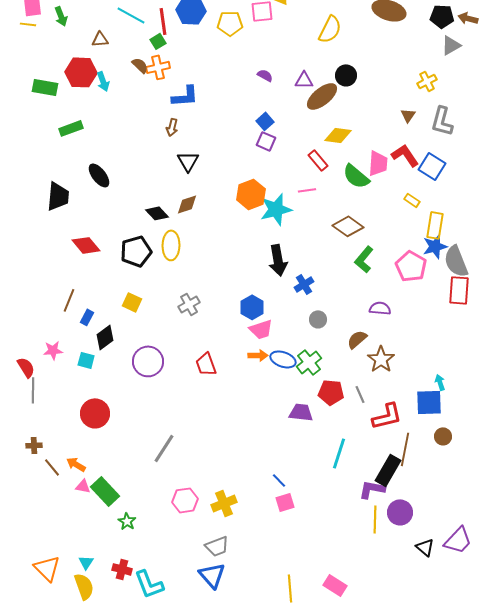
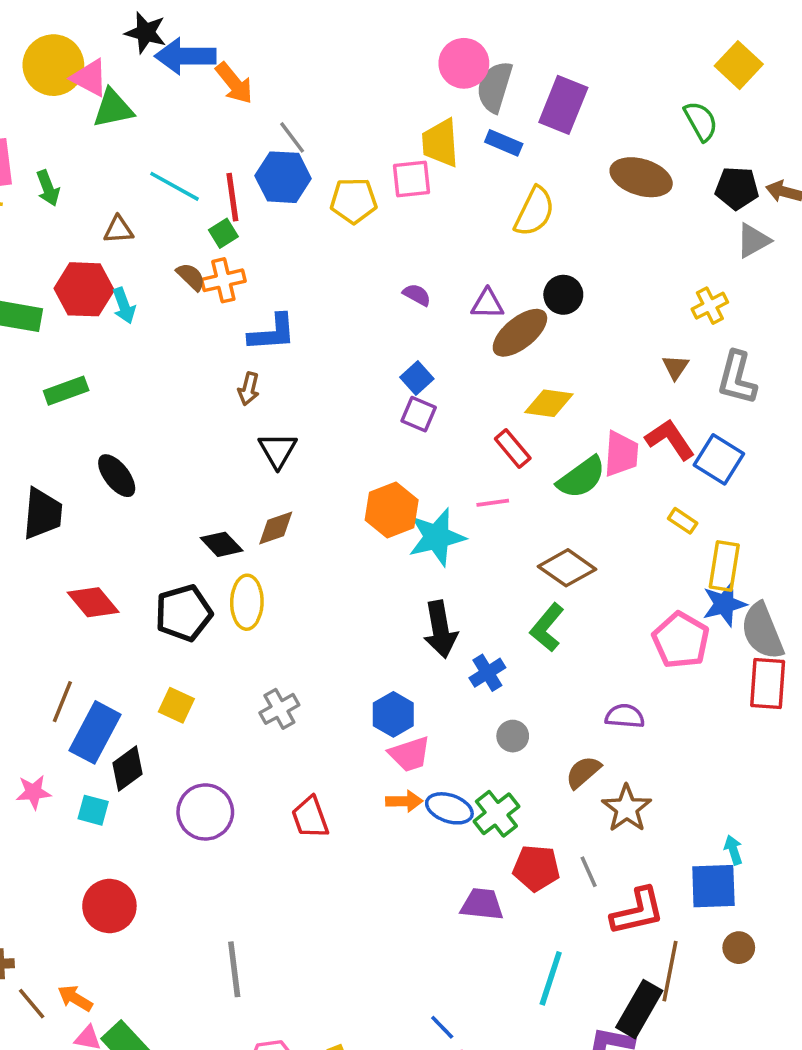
green semicircle: (356, 176) -> (581, 477), turned -76
green L-shape: (364, 259) -> (547, 628), moved
blue rectangle: (87, 317) -> (95, 732), size x2.0
gray line: (164, 448) -> (234, 969), turned -40

